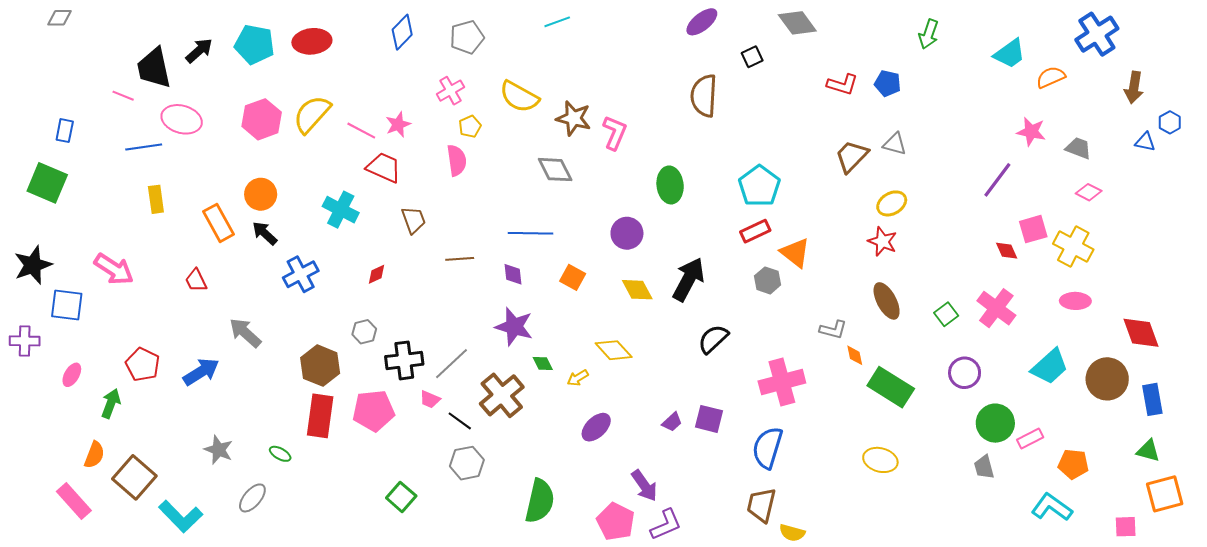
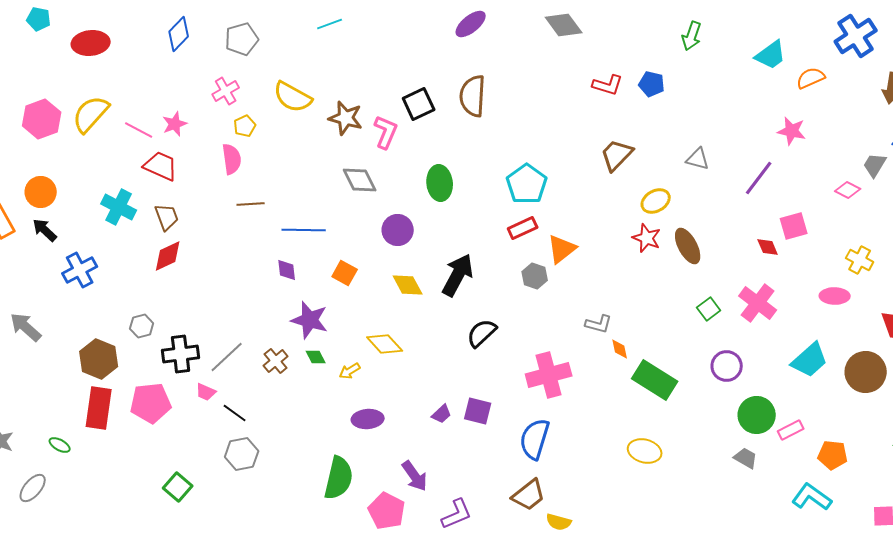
cyan pentagon: (254, 44) -> (39, 19), moved, size x0.6
black square: (752, 57) -> (419, 104), moved, size x1.5
gray triangle: (895, 144) -> (698, 159), moved
gray trapezoid: (1078, 148) -> (875, 165), moved, turned -80
gray diamond: (555, 170) -> (360, 180), moved
brown trapezoid: (414, 220) -> (167, 217), moved
yellow cross: (1073, 247) -> (860, 260), moved, size x0.7
orange triangle: (795, 253) -> (562, 249), turned 44
brown line: (460, 259) -> (251, 204), moved
red diamond: (377, 274) -> (168, 256), moved, size x1.6
brown ellipse: (887, 301) -> (688, 246), moved
purple star: (514, 327) -> (310, 320), moved
brown cross: (502, 395) -> (276, 361), moved, size x0.6
purple ellipse: (596, 427) -> (368, 419), turned 40
gray trapezoid: (984, 467) -> (746, 458), turned 135
green semicircle: (540, 501) -> (339, 478), moved
brown trapezoid: (761, 505) -> (529, 495), turned -141
purple L-shape: (666, 525) -> (457, 514), moved

